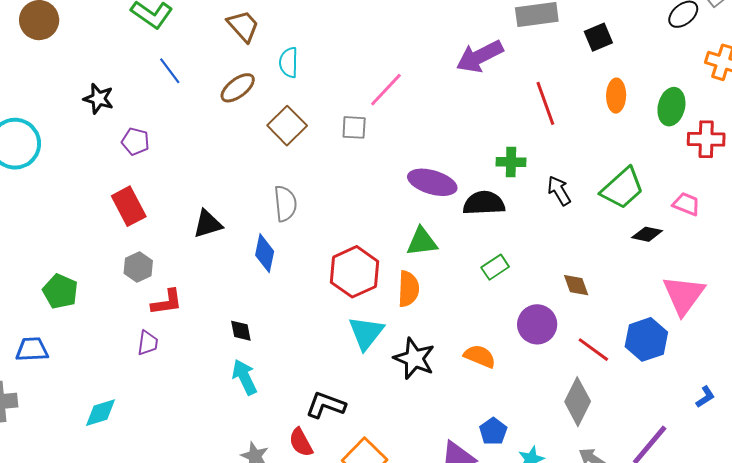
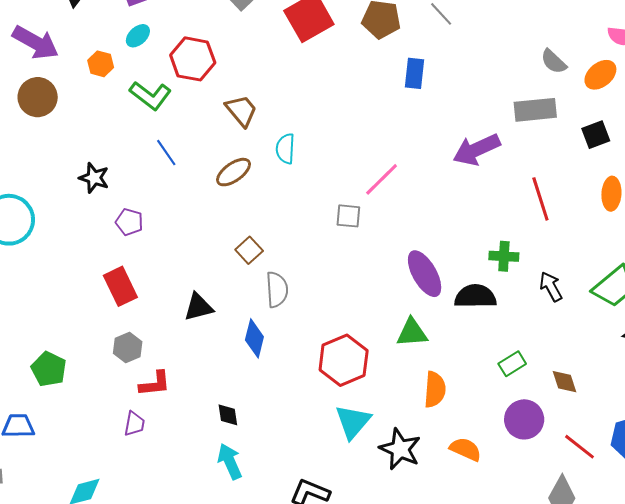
brown square: (287, 126) -> (249, 250), moved, size x0.7
purple ellipse: (432, 182) -> (425, 274), turned 42
green rectangle: (495, 267) -> (512, 364), moved
orange semicircle: (408, 289) -> (435, 389), moved

